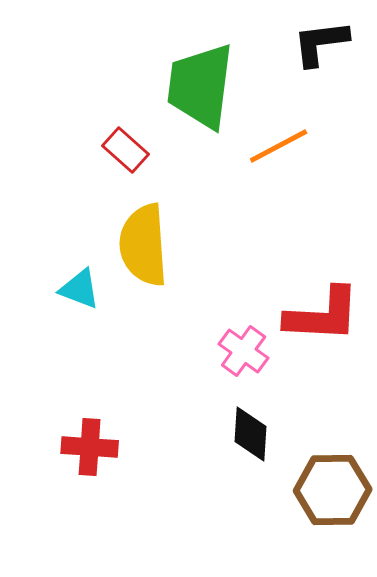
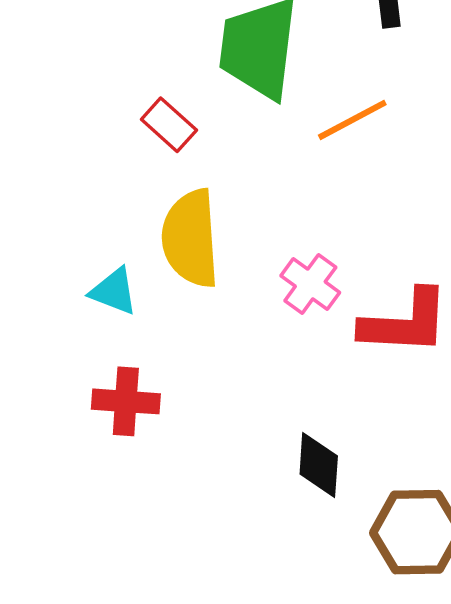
pink cross: (244, 351) -> (310, 284), moved
red cross: (90, 447) -> (126, 401), moved

